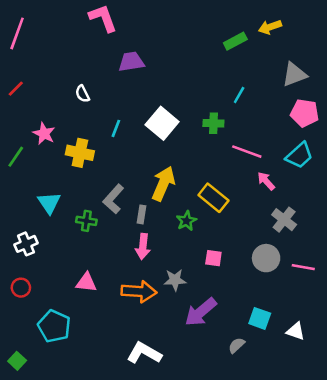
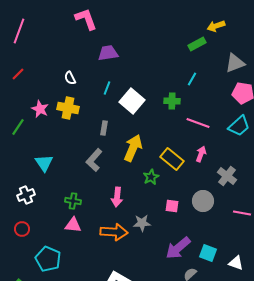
green rectangle: (235, 41) -> (197, 44), moved
cyan line: (116, 128) -> (107, 88), moved
yellow cross: (80, 153) -> (68, 108), moved
pink arrow: (266, 181) -> (201, 154), moved, turned 63
gray rectangle: (142, 214) -> (104, 128), moved
green cross: (86, 221) -> (73, 201), moved
gray circle: (266, 258) -> (203, 201), moved
purple arrow: (201, 312) -> (178, 248), moved

